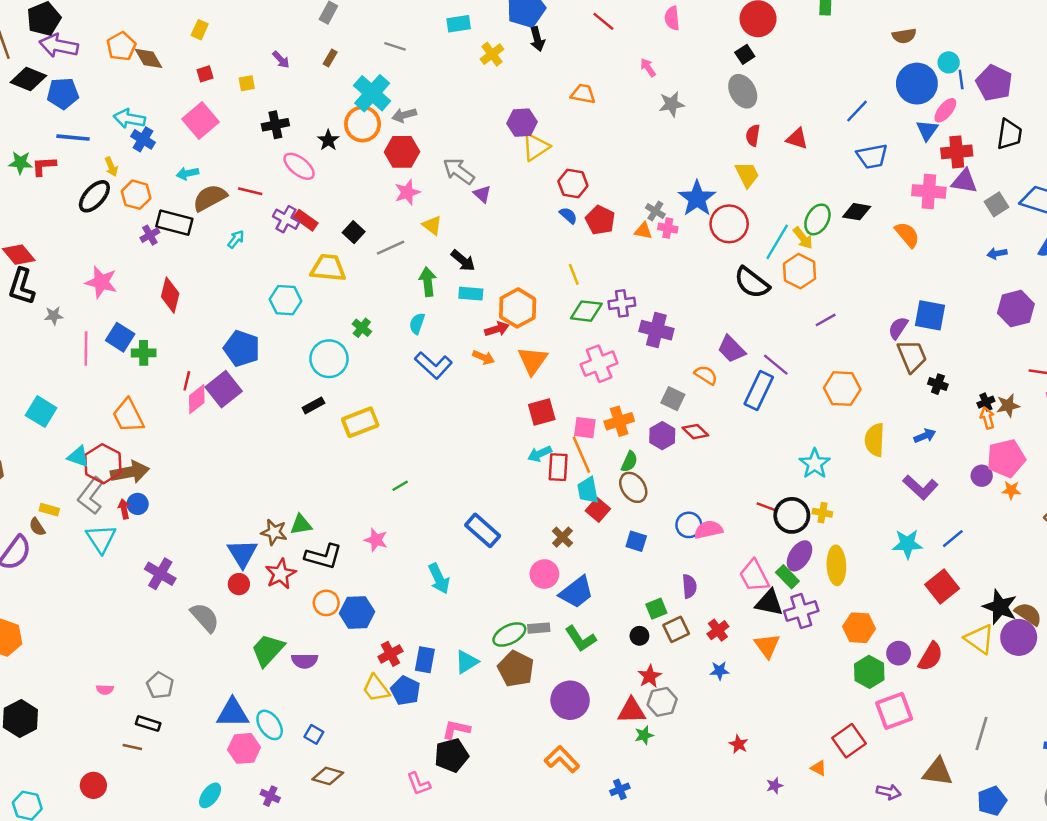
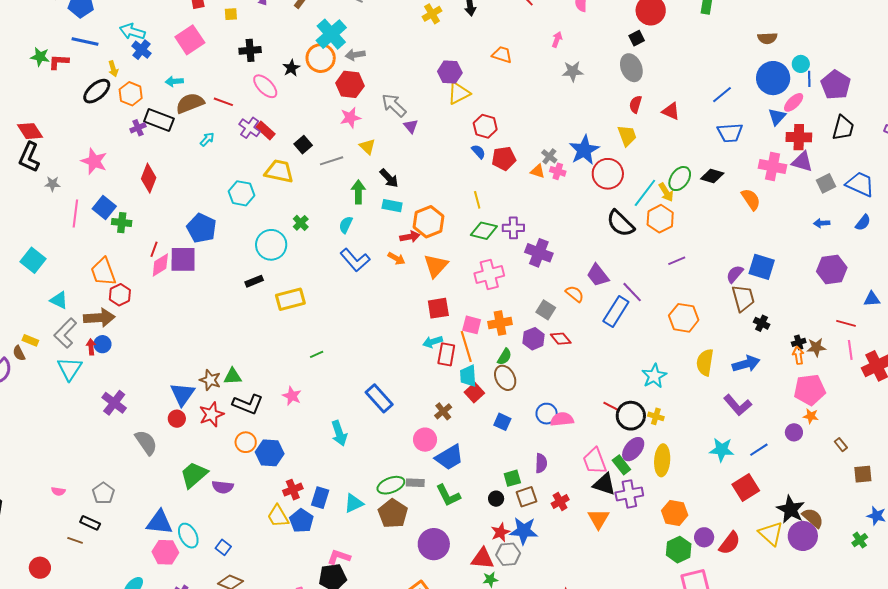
pink arrow: (648, 68) -> (557, 39), turned 49
red pentagon: (600, 220) -> (504, 158), turned 30
purple square: (224, 389) -> (183, 259), turned 32
blue arrow: (925, 436) -> (746, 364), size x1.5
red hexagon: (103, 464) -> (120, 295), moved, size x0.7
purple circle: (982, 476) -> (794, 432), moved
blue star: (720, 671) -> (524, 531), moved, size x1.8

